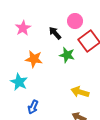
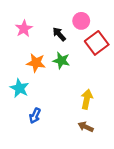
green star: (67, 55) -> (61, 61), moved
yellow arrow: (80, 92) -> (87, 99), turned 84

